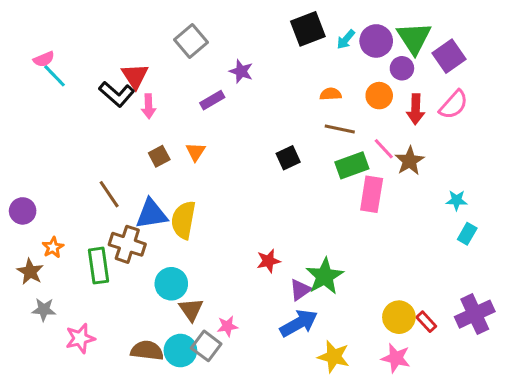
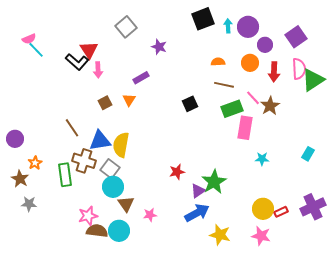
green triangle: (414, 38) -> (313, 80), moved, turned 30
cyan arrow: (346, 39) -> (228, 26), turned 136
purple rectangle: (212, 100) -> (141, 78), moved
pink semicircle: (454, 105) -> (299, 69), turned -45
cyan star: (457, 200) -> (262, 159), moved
red rectangle: (426, 322) -> (281, 212), turned -72
pink star: (80, 338) -> (88, 216), moved
gray square: (206, 346) -> (110, 169), moved

